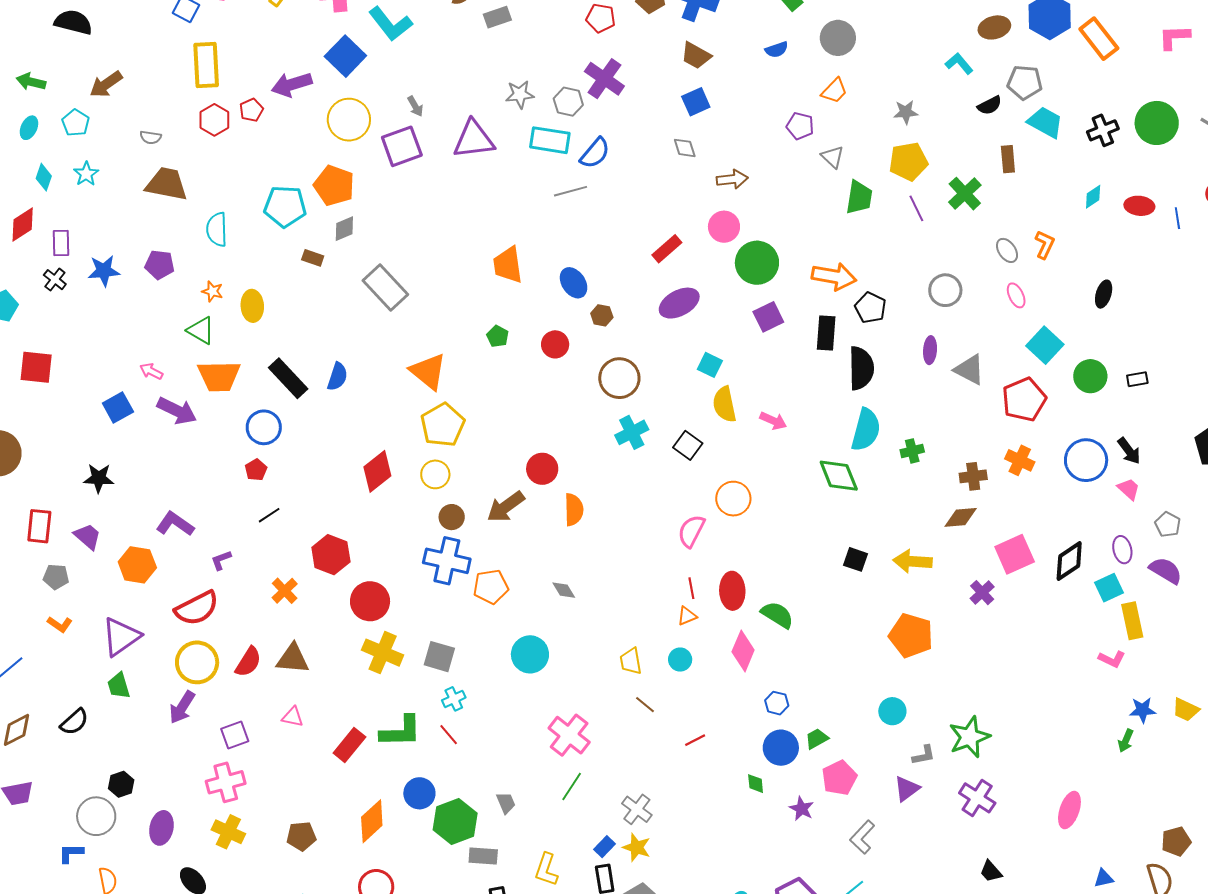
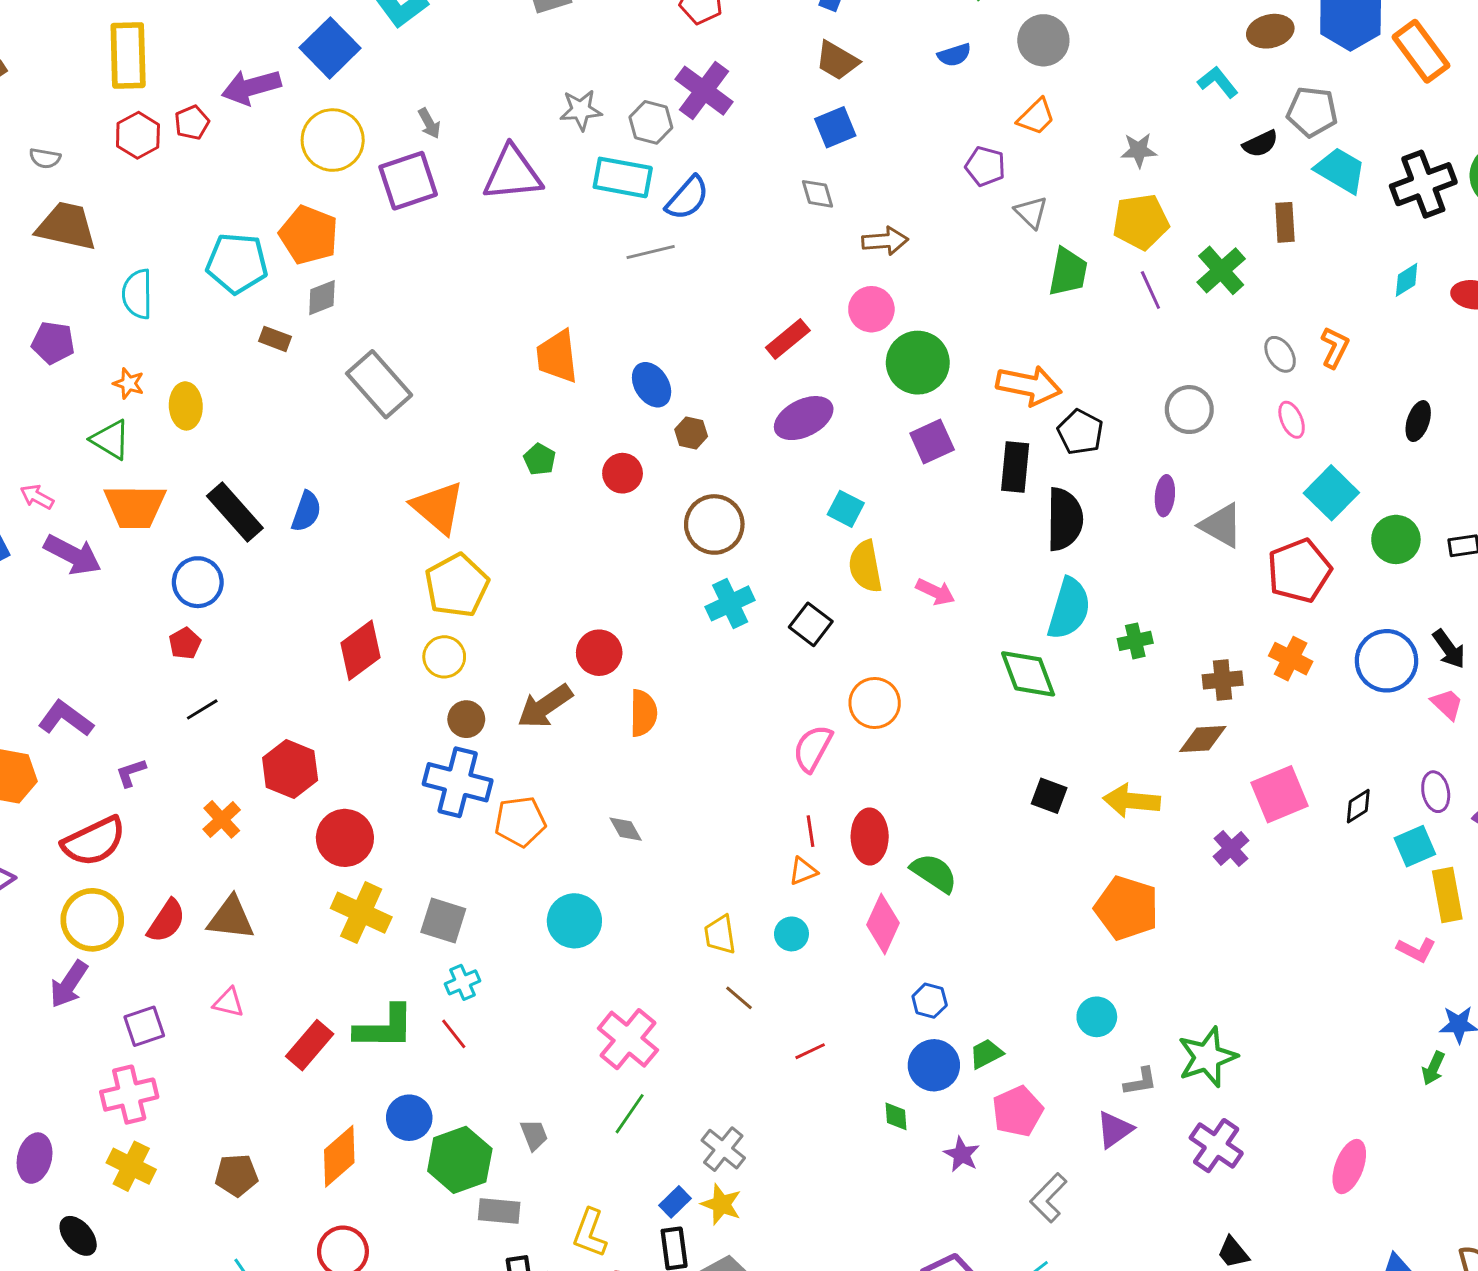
black cross: (1103, 130) -> (1423, 184), size x1.4
black diamond: (1069, 561) -> (1358, 806), size x0.6

